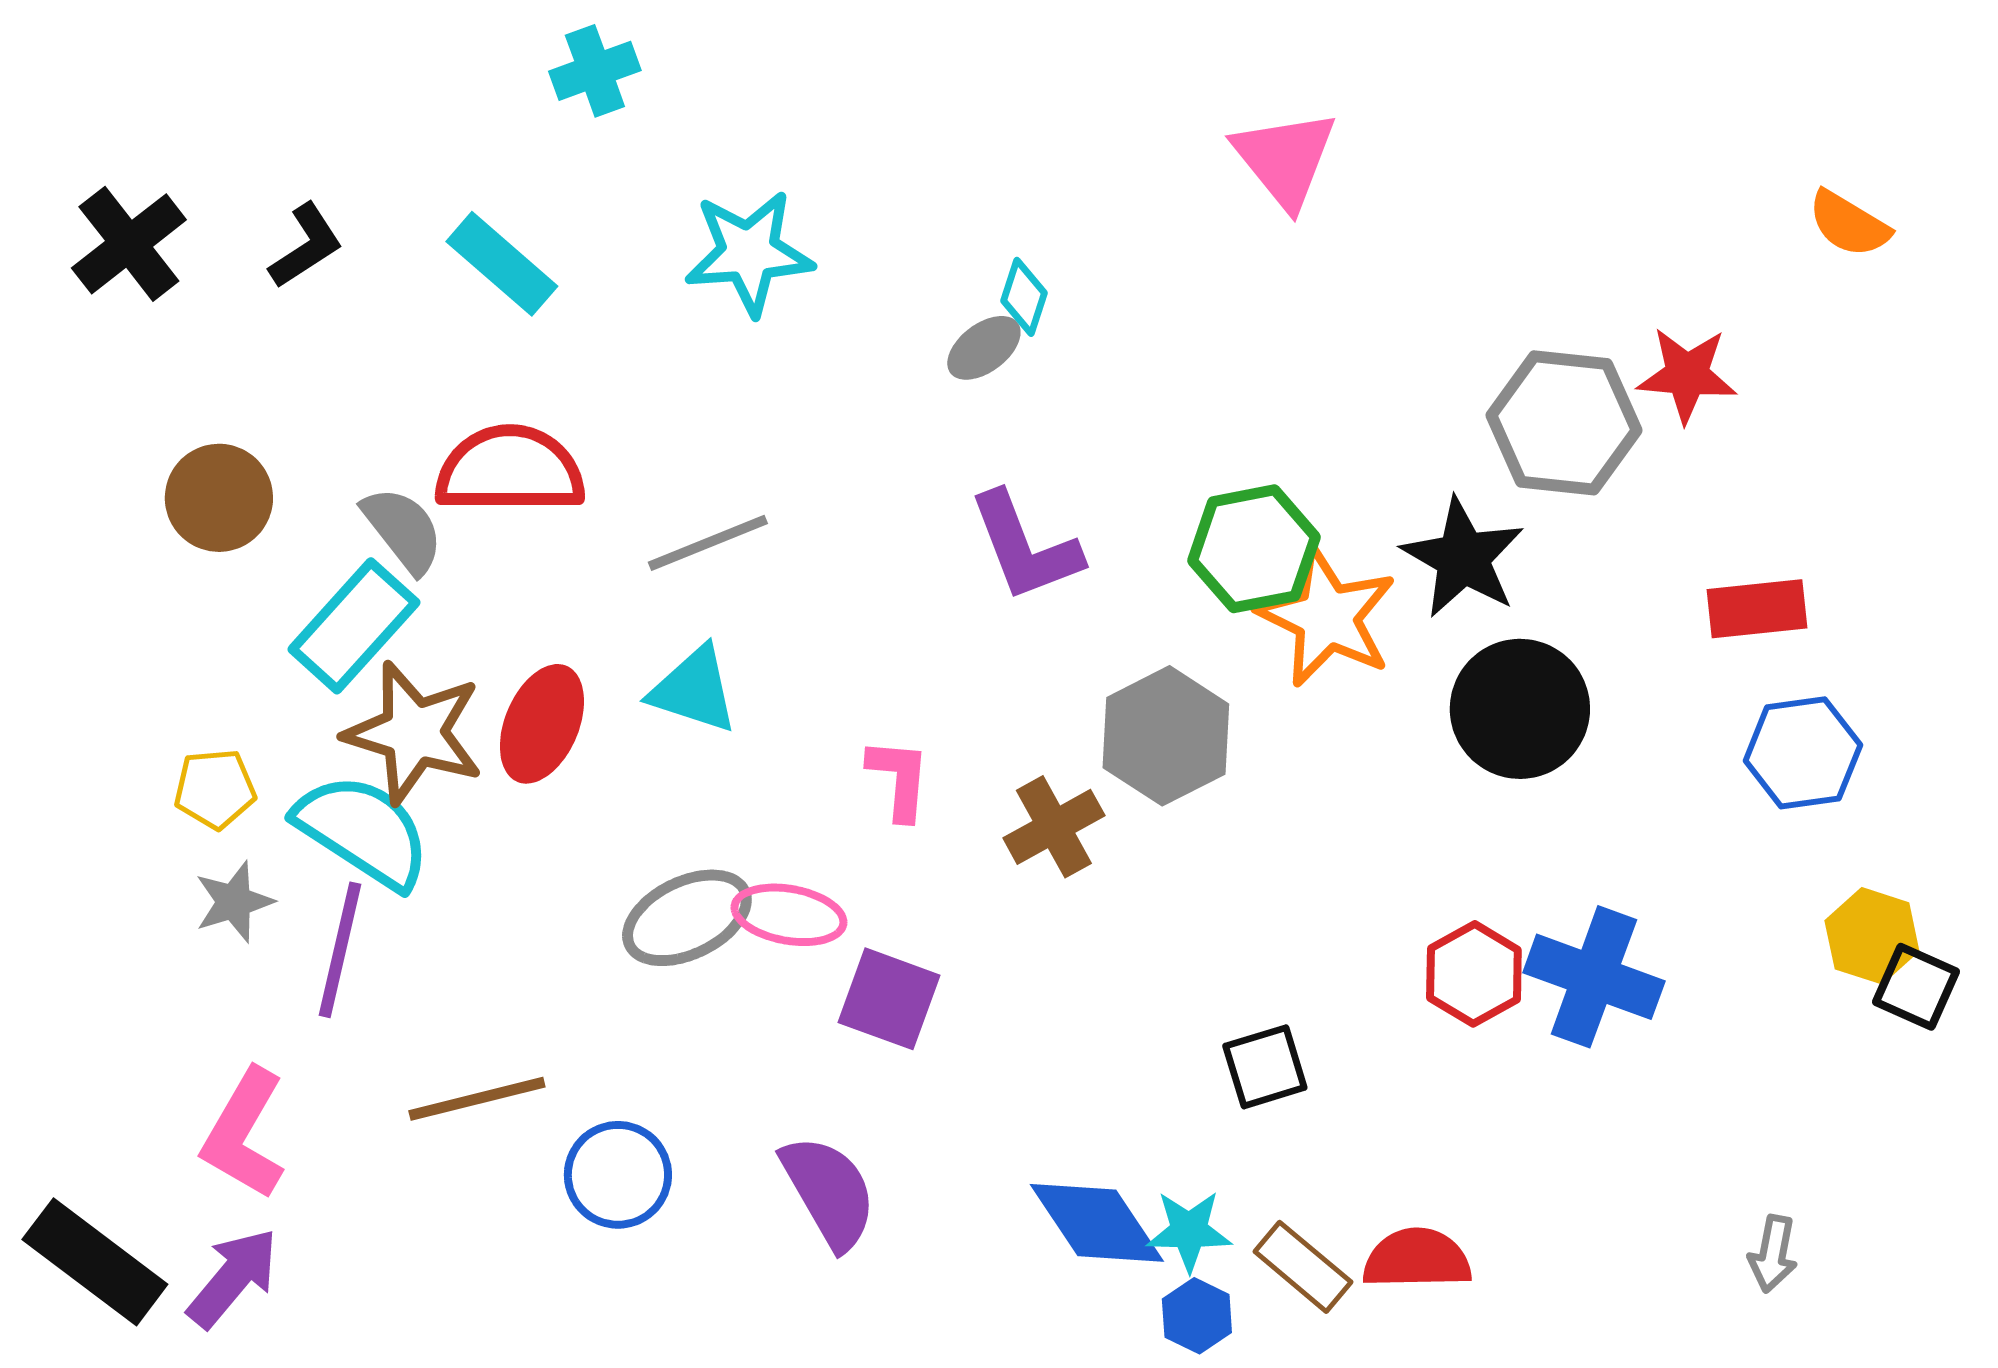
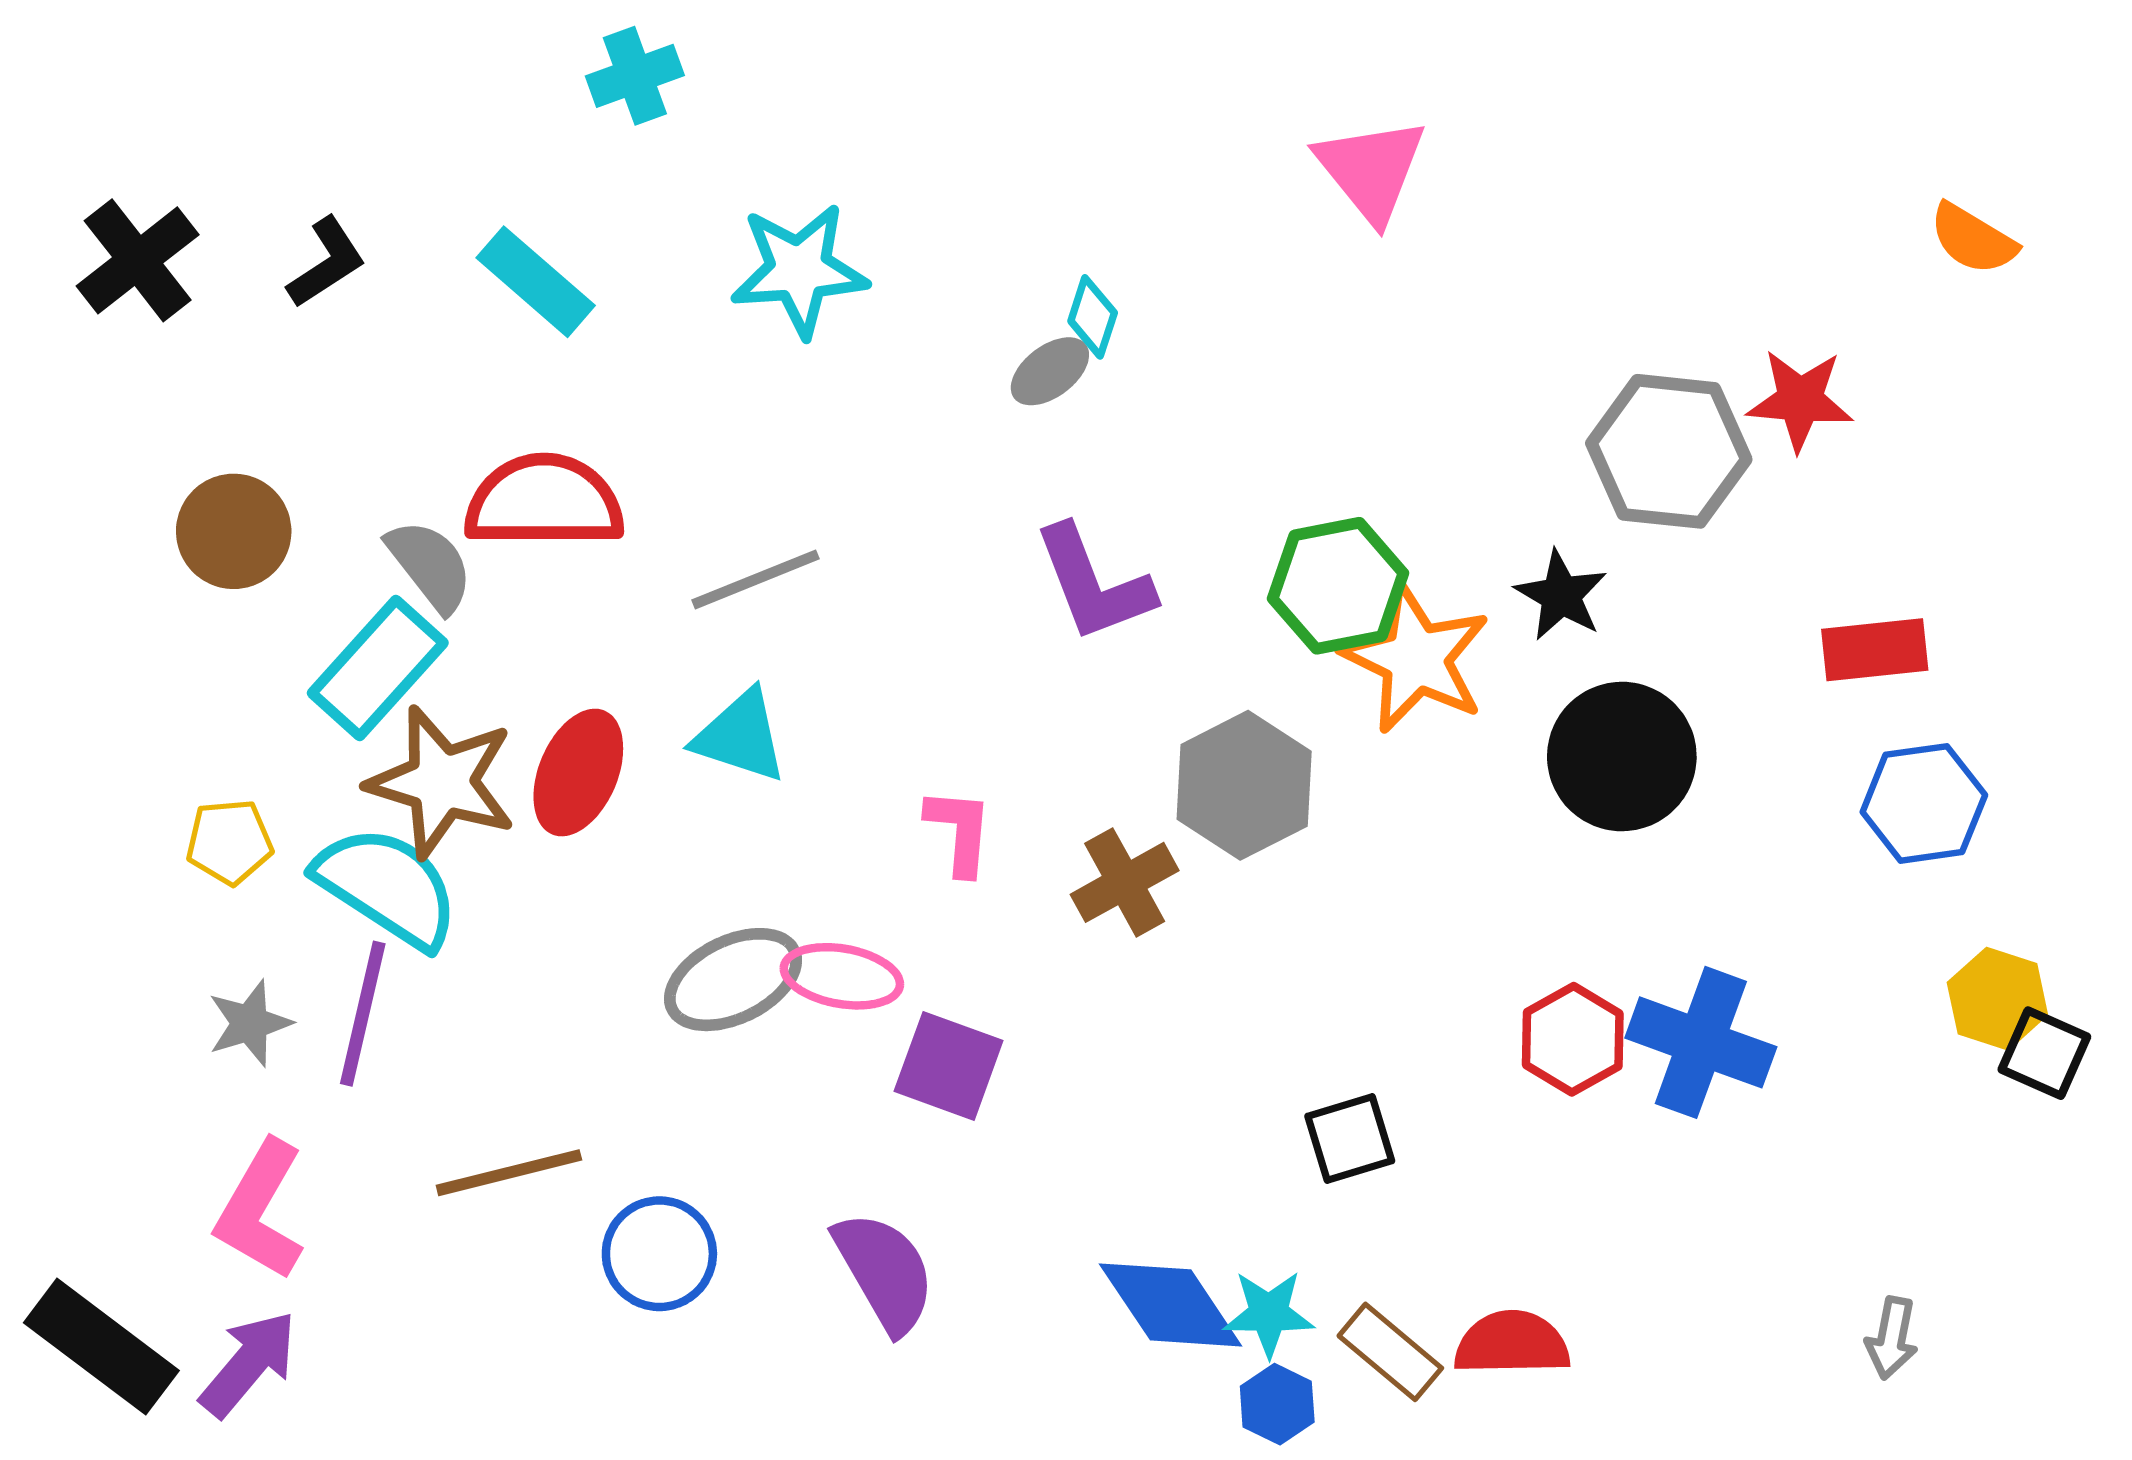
black star: (1463, 558) -> (1561, 595), size x0.7
gray star: (234, 902) -> (250, 1023), moved

